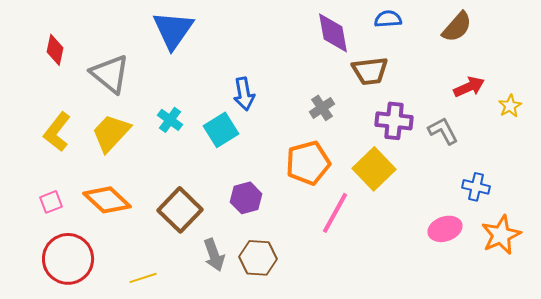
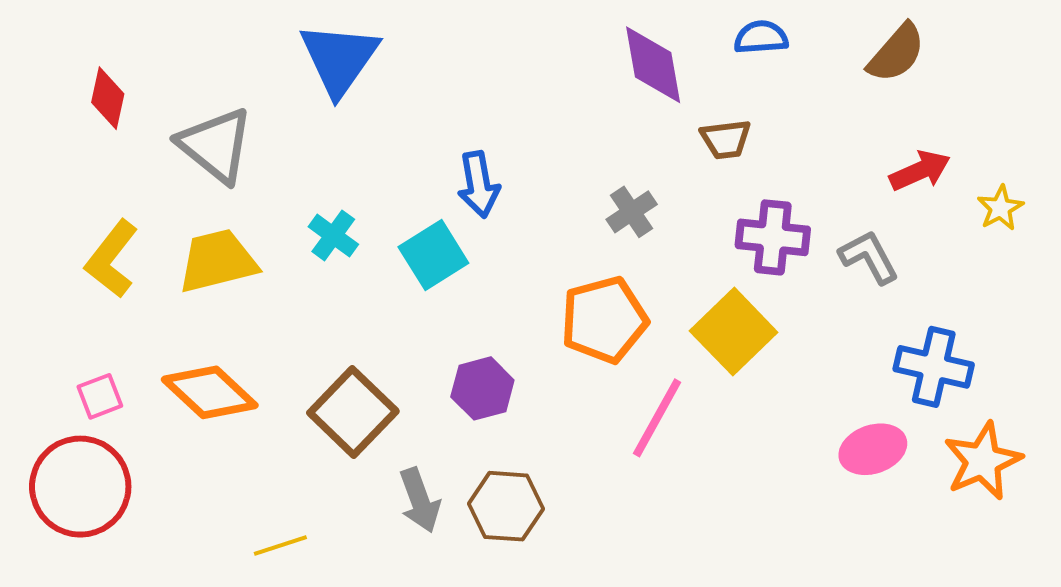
brown trapezoid: (370, 71) -> (726, 139), size x0.7
yellow trapezoid: (111, 133) -> (218, 261), turned 33
blue cross: (476, 187) -> (934, 367), size x1.4
red circle: (68, 259) -> (80, 487), moved

